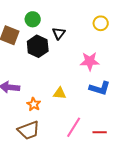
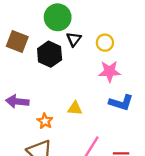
green circle: (33, 19) -> (58, 17), moved, size x1.5
yellow circle: (101, 23) -> (105, 43), moved

